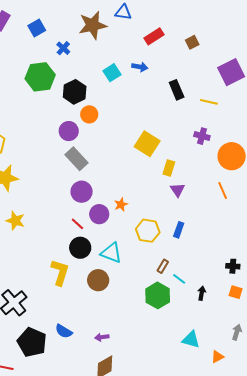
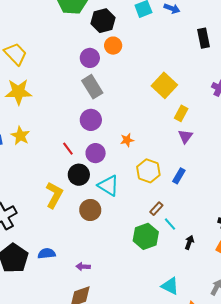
purple circle: (99, 214) -> (96, 153), moved
red line: (77, 224) -> (68, 149), moved
blue semicircle: (64, 331) -> (47, 254), turned 132

